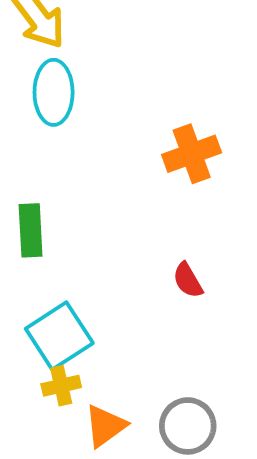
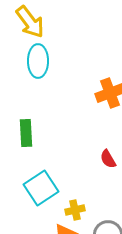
yellow cross: (61, 386) -> (75, 210), moved

